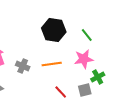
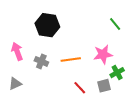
black hexagon: (54, 30) -> (47, 25), moved
green line: (87, 35) -> (115, 24), moved

